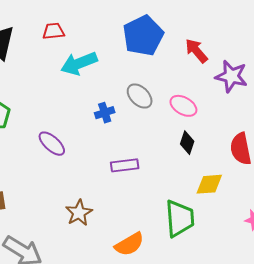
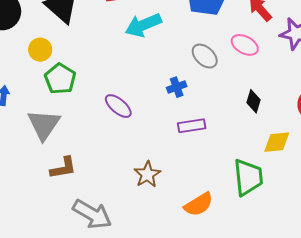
pink ellipse: (183, 106) -> (245, 45), moved
blue cross: (105, 113) -> (177, 87), moved

